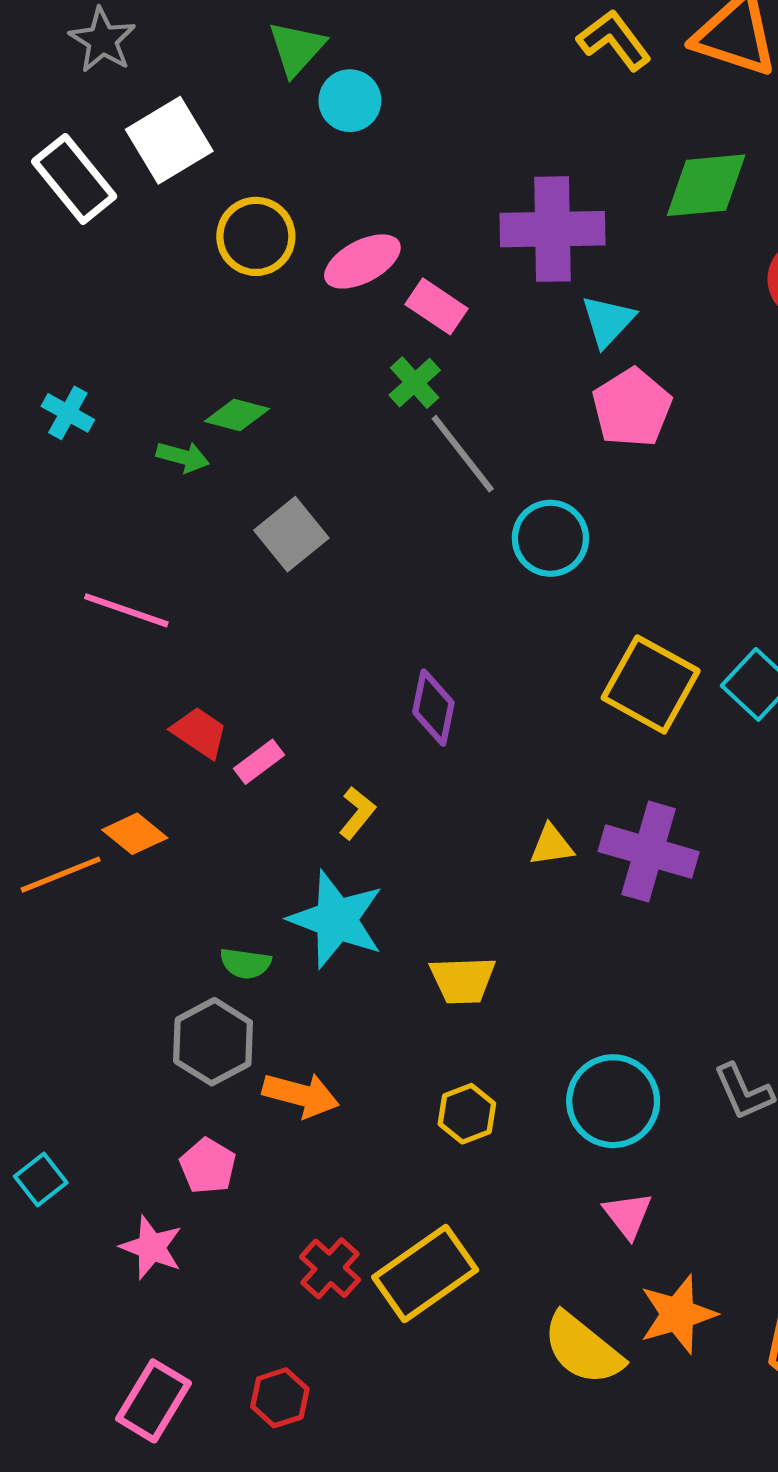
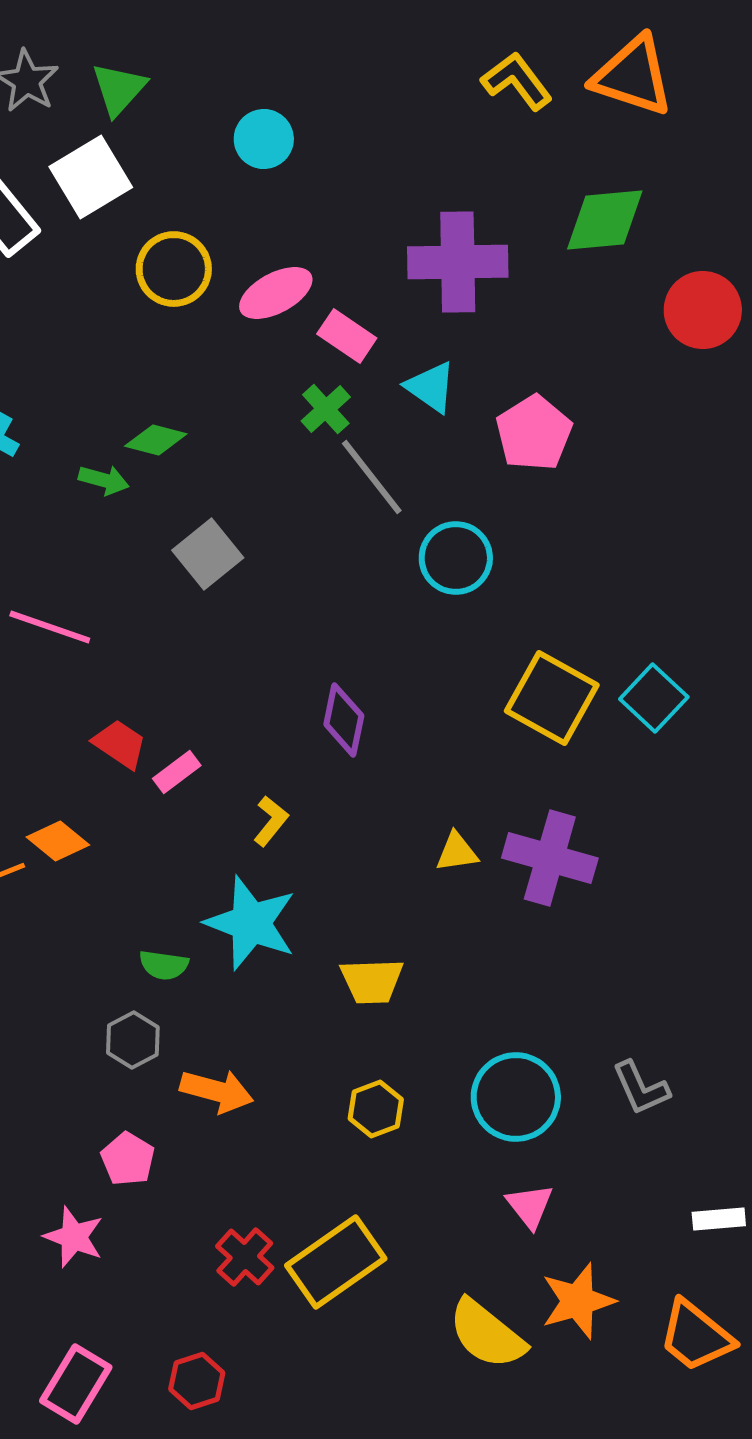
green triangle: (297, 48) -> (119, 89), moved
cyan triangle: (608, 321) -> (431, 387), moved, turned -38
gray hexagon: (213, 1042) -> (133, 1040), size x0.7

